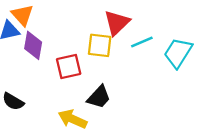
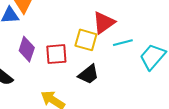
purple diamond: (33, 45) -> (27, 49), moved
black trapezoid: (99, 97) -> (89, 74), moved

